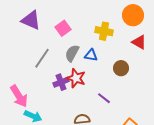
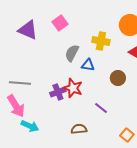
pink square: (63, 28) -> (60, 23), moved
gray semicircle: (72, 53) -> (72, 53), moved
gray line: (42, 58) -> (20, 83), moved, turned 60

